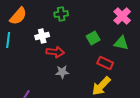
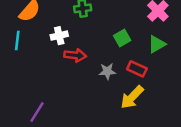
green triangle: (121, 43) -> (157, 44), turned -42
gray star: (62, 72) -> (107, 71), moved

